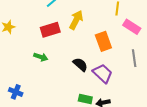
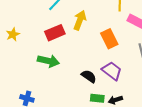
green arrow: (41, 57) -> (48, 61), size x1.5
black semicircle: (80, 64) -> (89, 76), moved

